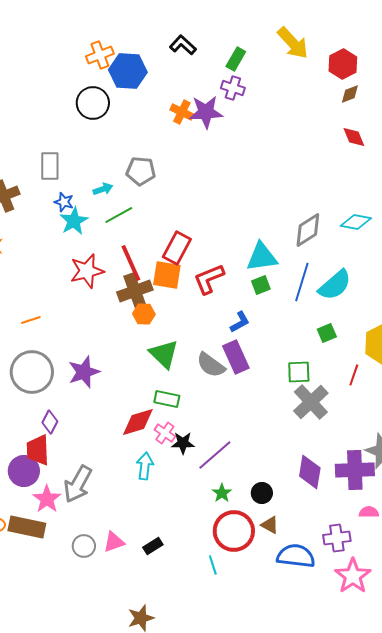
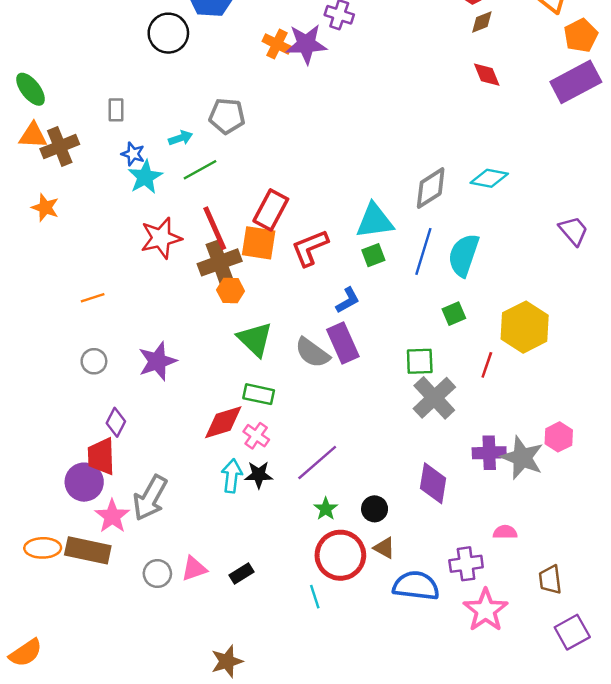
gray rectangle: (50, 166) -> (116, 110), size x0.7
cyan semicircle: (335, 285) -> (464, 255), turned 150
gray circle: (32, 372) -> (94, 361), size x0.5
black star: (183, 443) -> (259, 475), moved
purple cross: (355, 470) -> (489, 453), moved, size x0.7

